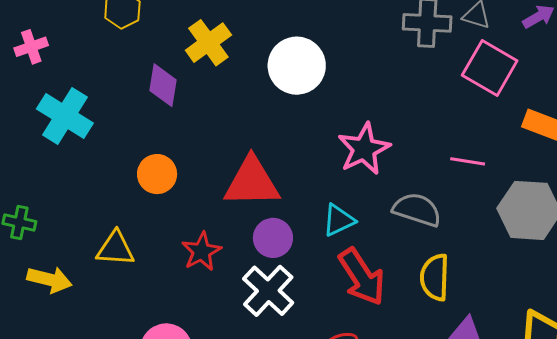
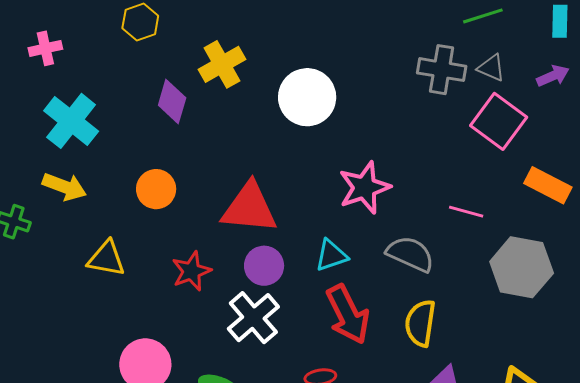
yellow arrow: (49, 280) -> (64, 187), moved

